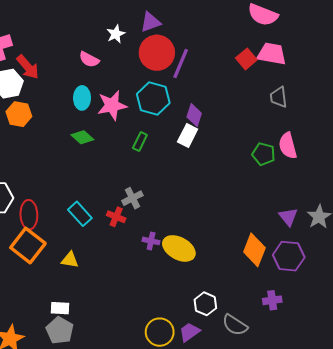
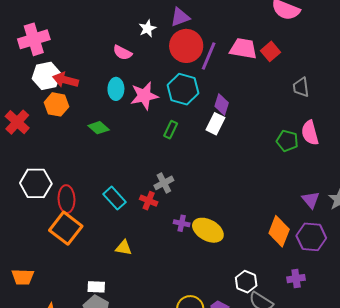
pink trapezoid: (272, 54) -> (243, 49), moved
red arrow: (28, 67) -> (66, 80), moved, turned 145
green diamond: (82, 137) -> (99, 128), moved
yellow triangle: (70, 260) -> (124, 248), moved
white hexagon: (205, 304) -> (246, 282), moved

